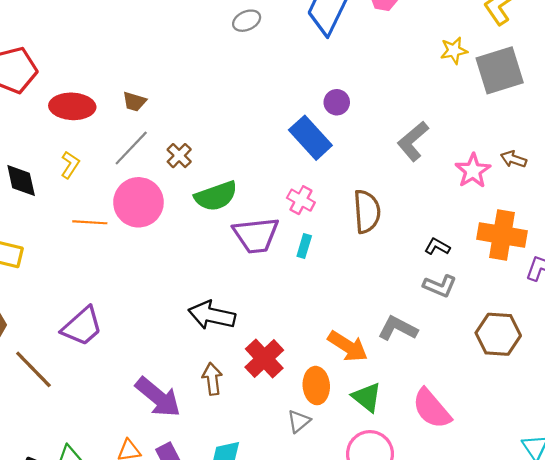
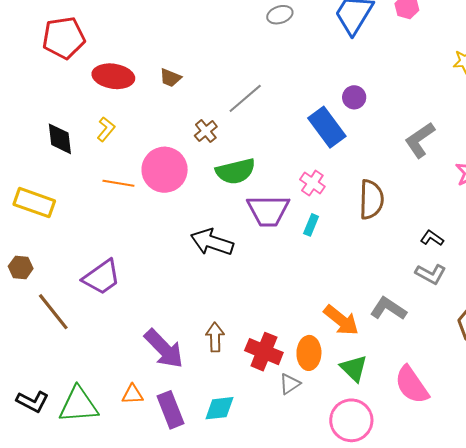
gray line: (131, 148) -> (245, 98), moved
black arrow: (212, 315) -> (212, 242), moved
red cross: (264, 359) -> (264, 352), moved, turned -30

